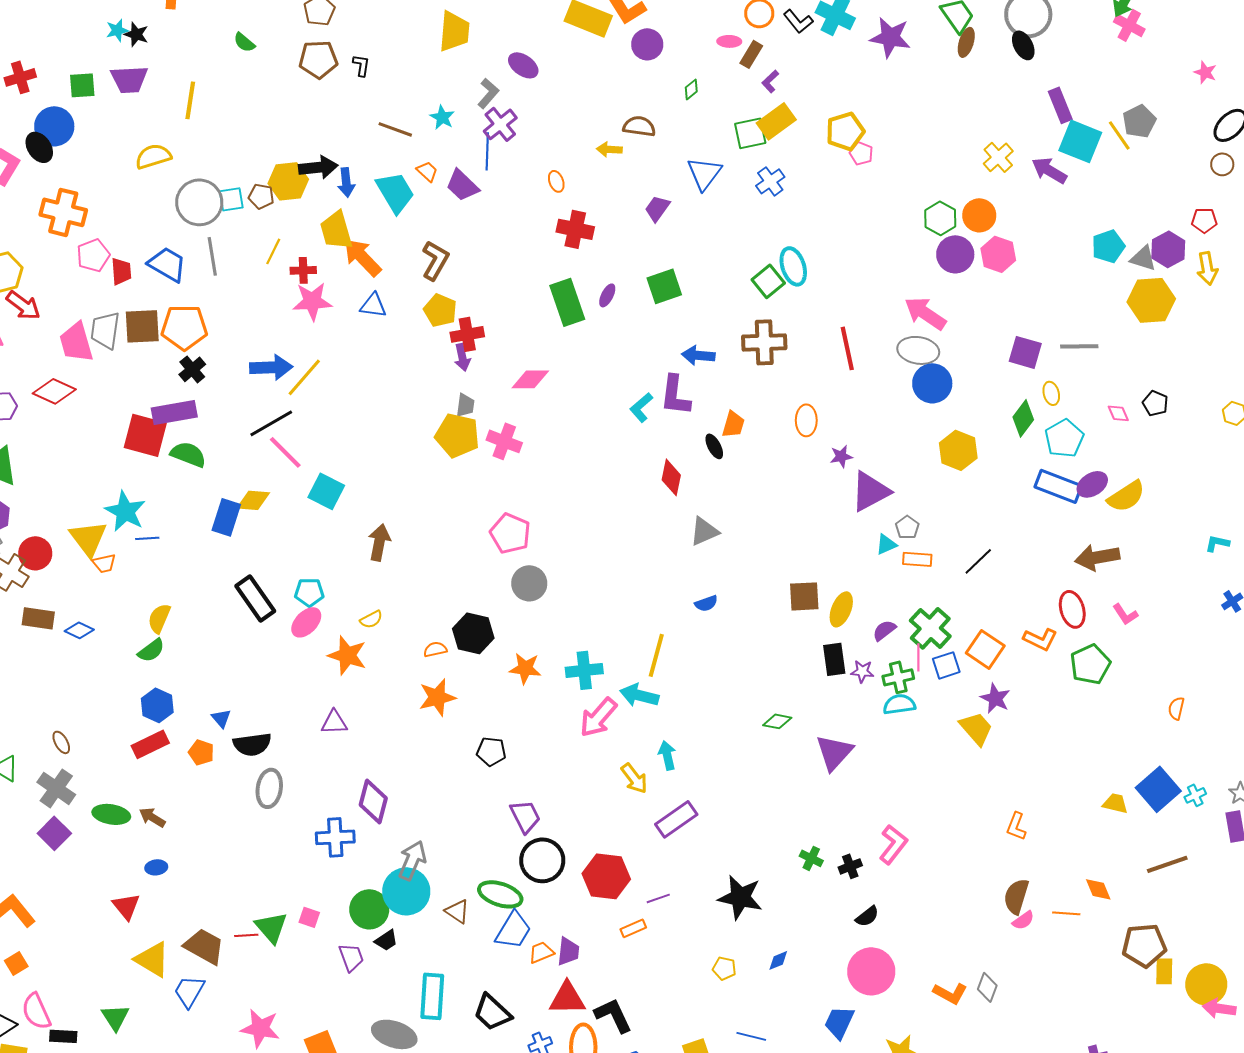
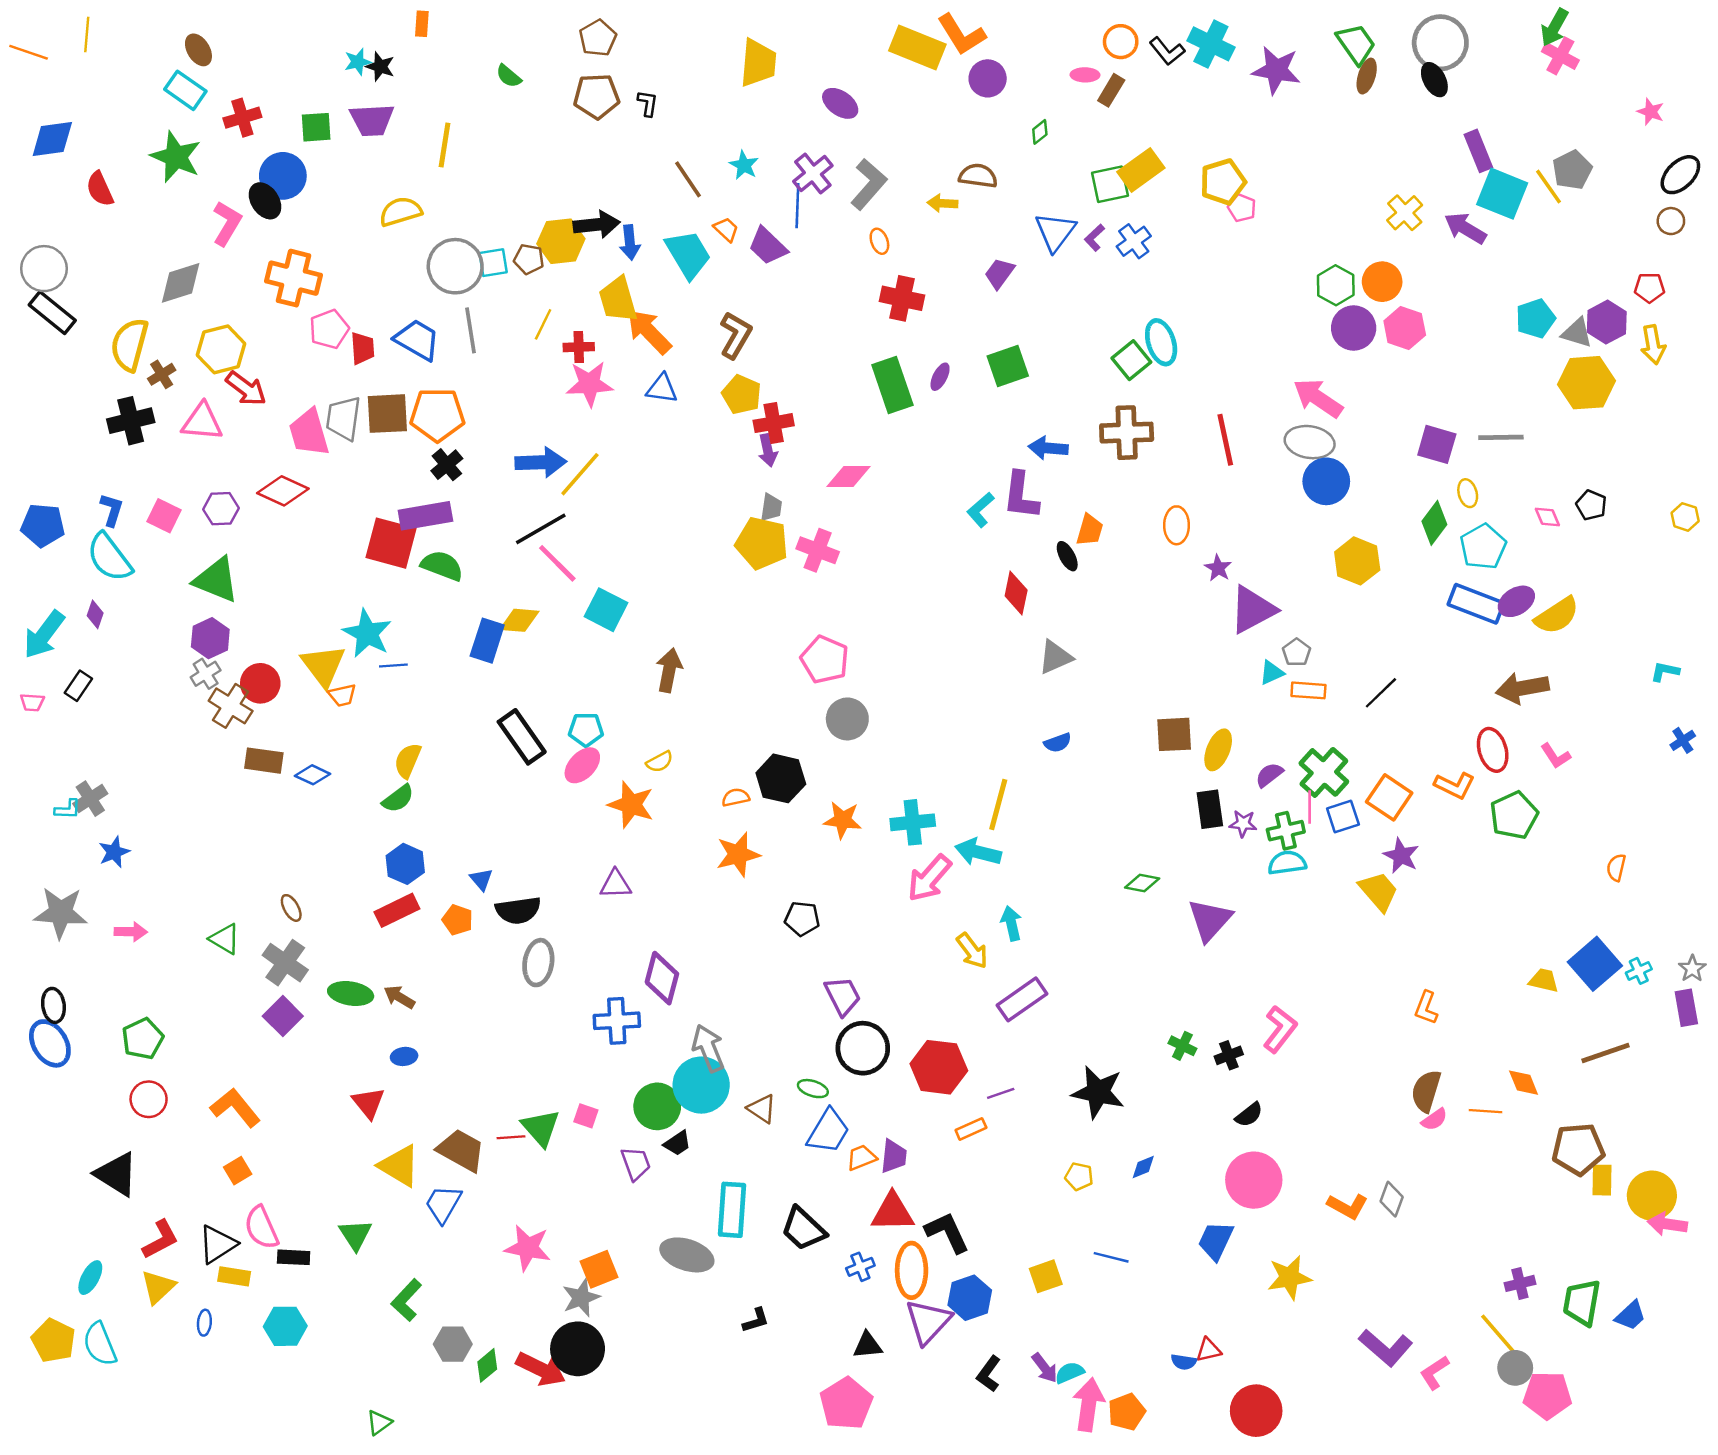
purple L-shape: (770, 81) -> (1095, 238), moved
gray L-shape: (488, 93) -> (869, 184), moved, size x1.4
brown line: (395, 129) -> (688, 179), turned 36
purple star: (841, 456) -> (1218, 568), turned -30
gray arrow: (412, 860) -> (708, 1048), turned -45
green ellipse: (500, 894) -> (813, 1089), size x0.6

